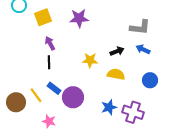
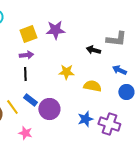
yellow square: (43, 17) -> (28, 34), moved
purple arrow: (50, 43) -> (26, 55), turned 112
blue arrow: (143, 49) -> (119, 70), moved
black arrow: (117, 51) -> (93, 50), moved, turned -144

